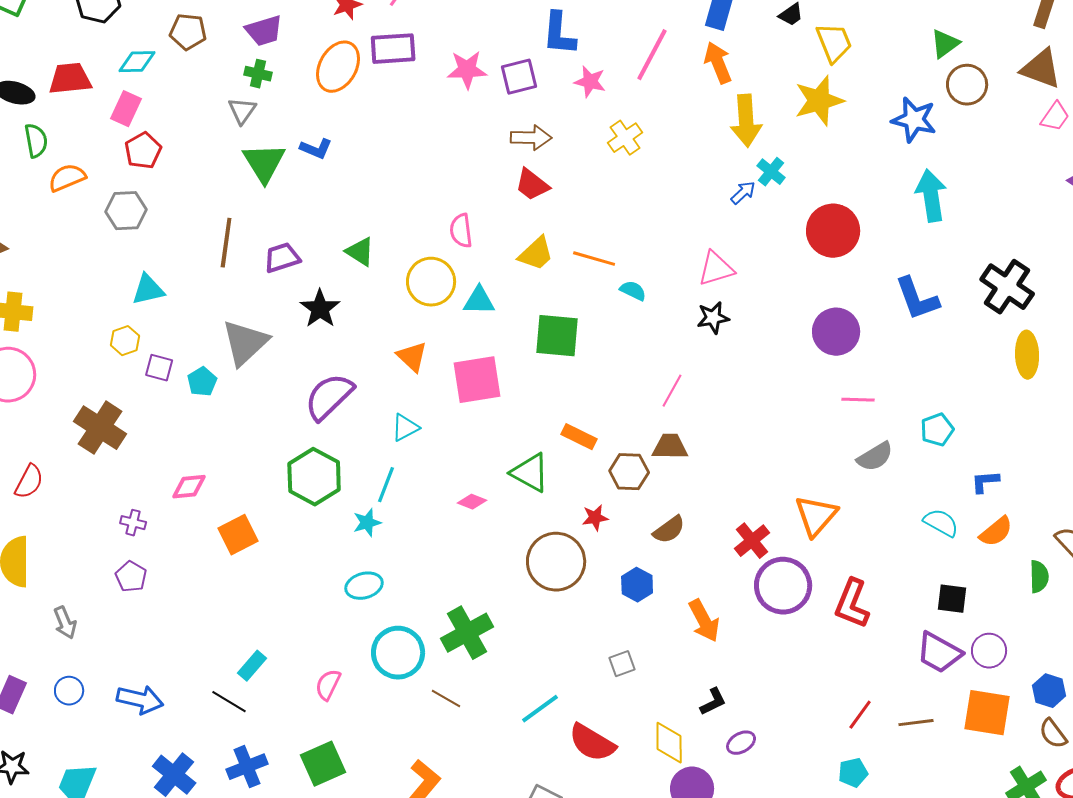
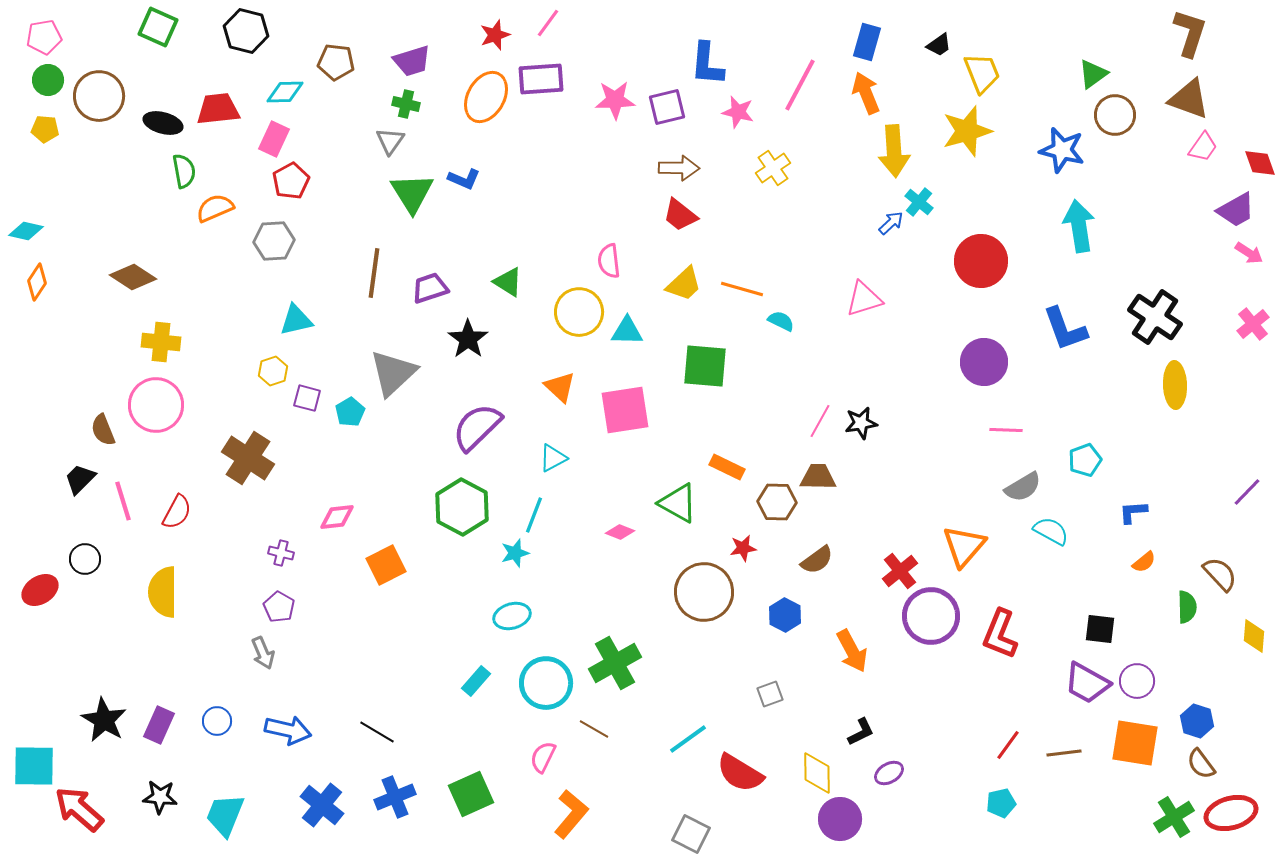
black star: (713, 318) -> (861, 423), moved
cyan semicircle: (941, 523) -> (1051, 531), moved
orange semicircle: (996, 532) -> (1144, 562), size x0.7
gray arrow: (65, 623) -> (263, 653), moved
cyan rectangle: (252, 666) -> (476, 681), moved
pink semicircle: (328, 685) -> (543, 757), moved

